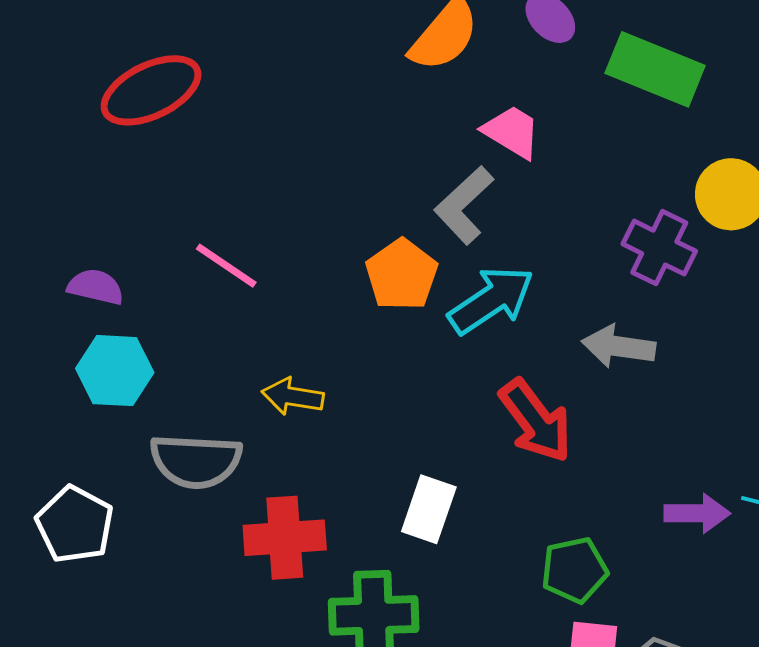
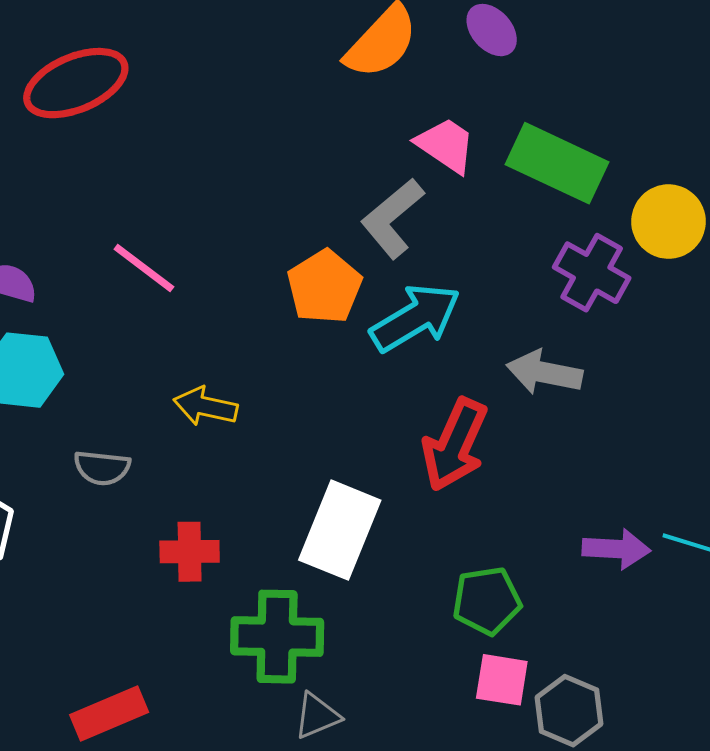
green rectangle: (655, 69) -> (557, 163), moved
red arrow: (536, 421) -> (455, 445), turned 58
gray semicircle: (196, 461) -> (102, 468), size x0.6
white rectangle: (429, 509) -> (340, 530), size x1.4
red cross: (285, 538) -> (190, 552), size x0.7

